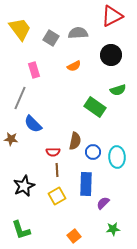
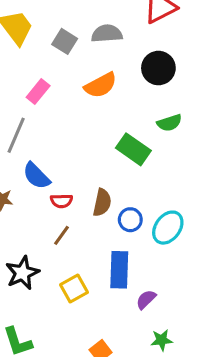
orange semicircle: (74, 66) -> (101, 85), size x1.5
pink rectangle: (34, 70) -> (38, 91), turned 56
red semicircle: (53, 152) -> (61, 201), moved
cyan ellipse: (117, 157) -> (168, 228), turned 40
brown line: (57, 170) -> (61, 235), moved, turned 40

